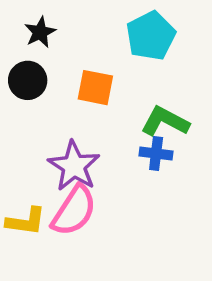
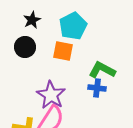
cyan pentagon: (151, 36) -> (73, 26), moved

